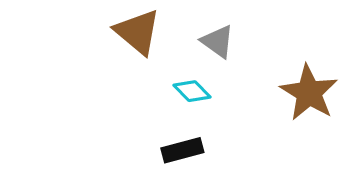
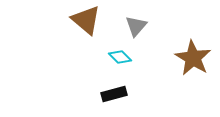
gray triangle: (218, 41) -> (136, 26), turned 35

